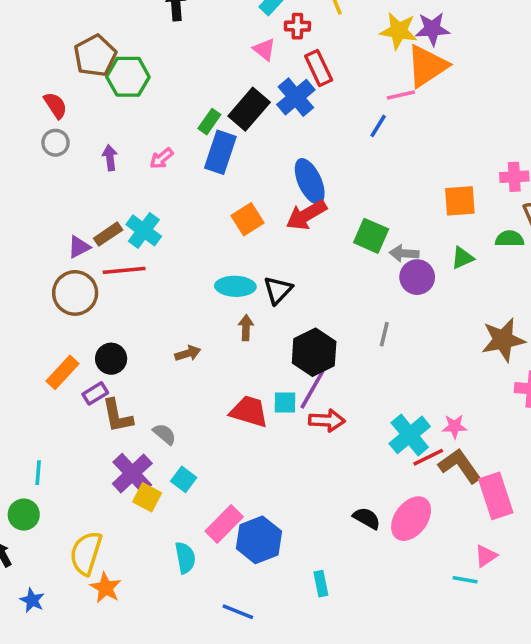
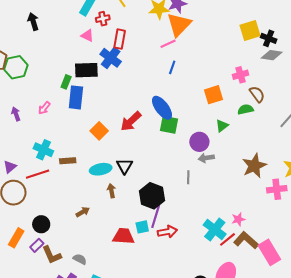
red rectangle: (319, 68) -> (120, 39), turned 48
black rectangle: (249, 109) -> (86, 70), turned 60
blue line: (378, 126) -> (172, 67), moved
blue ellipse: (310, 181) -> (162, 108), moved
brown rectangle: (108, 234) -> (68, 161), moved, turned 42
gray arrow: (404, 253) -> (206, 158), moved

